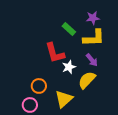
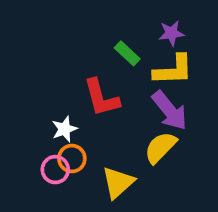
purple arrow: (92, 60) -> (170, 111), size x1.6
white star: (69, 67) -> (65, 129), moved
pink circle: (30, 105) -> (55, 170), moved

